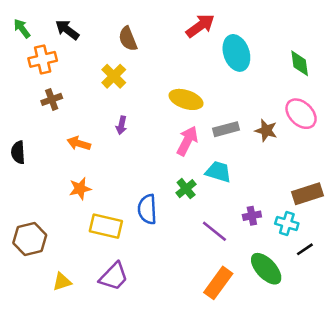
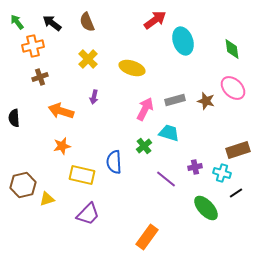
brown semicircle: (128, 39) -> (87, 22), moved
yellow ellipse: (186, 99) -> (132, 68), moved
orange arrow: (79, 143) -> (61, 111), size x1.4
yellow triangle: (62, 282) -> (47, 199), moved
orange rectangle: (218, 283) -> (147, 237), moved

